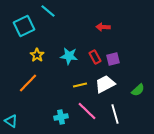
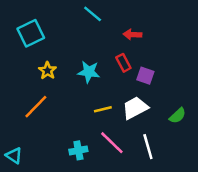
cyan line: (48, 11) -> (93, 14), moved
red rectangle: (95, 57) -> (123, 63), moved
purple square: (113, 59) -> (145, 76), turned 32

